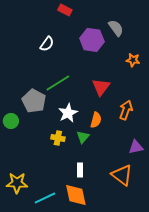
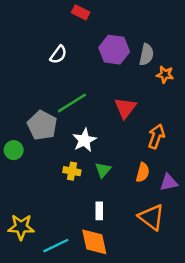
gray semicircle: (116, 28) -> (146, 55), moved, turned 48
orange semicircle: (96, 120) -> (143, 172), moved

